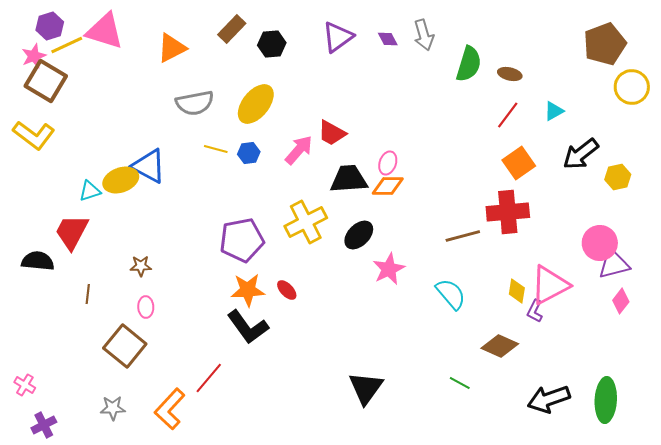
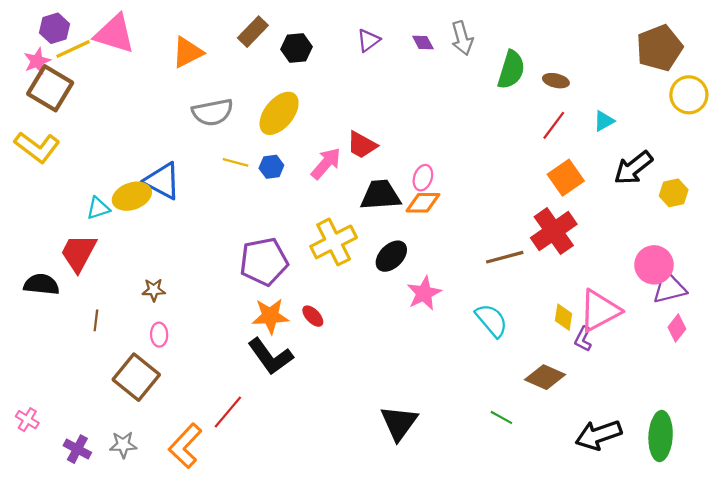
purple triangle: (338, 37) -> (368, 40), size x0.7
red cross: (508, 212) -> (554, 231), turned -30
purple cross: (44, 425) -> (77, 449), moved, turned -35

